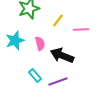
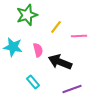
cyan star: (15, 40) -> (13, 47), turned 30
purple line: (58, 81) -> (72, 89), moved

